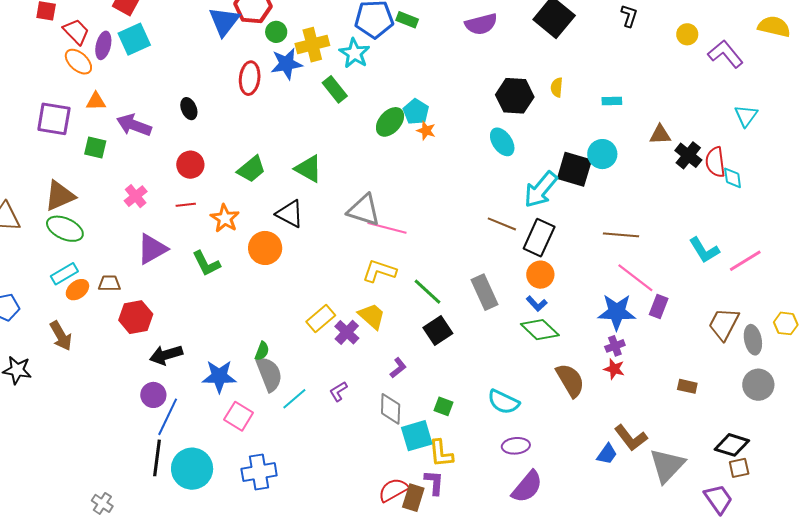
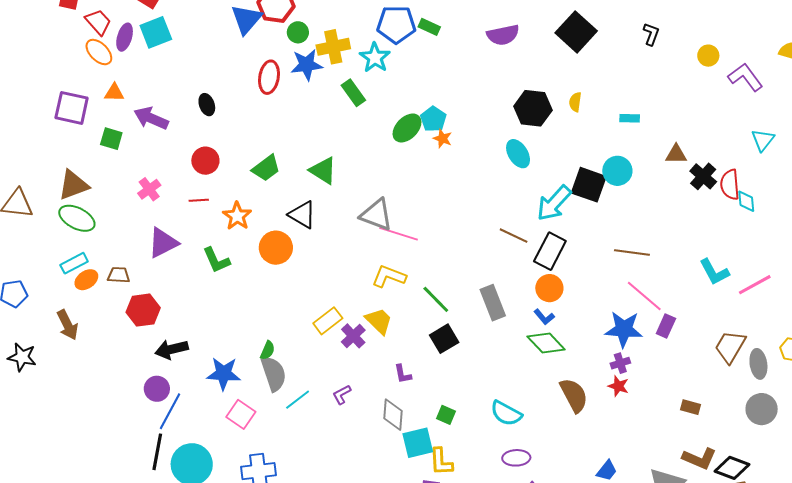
purple L-shape: (398, 368) -> (403, 374), turned 115
brown L-shape: (631, 438) -> (699, 459), moved, turned -32

